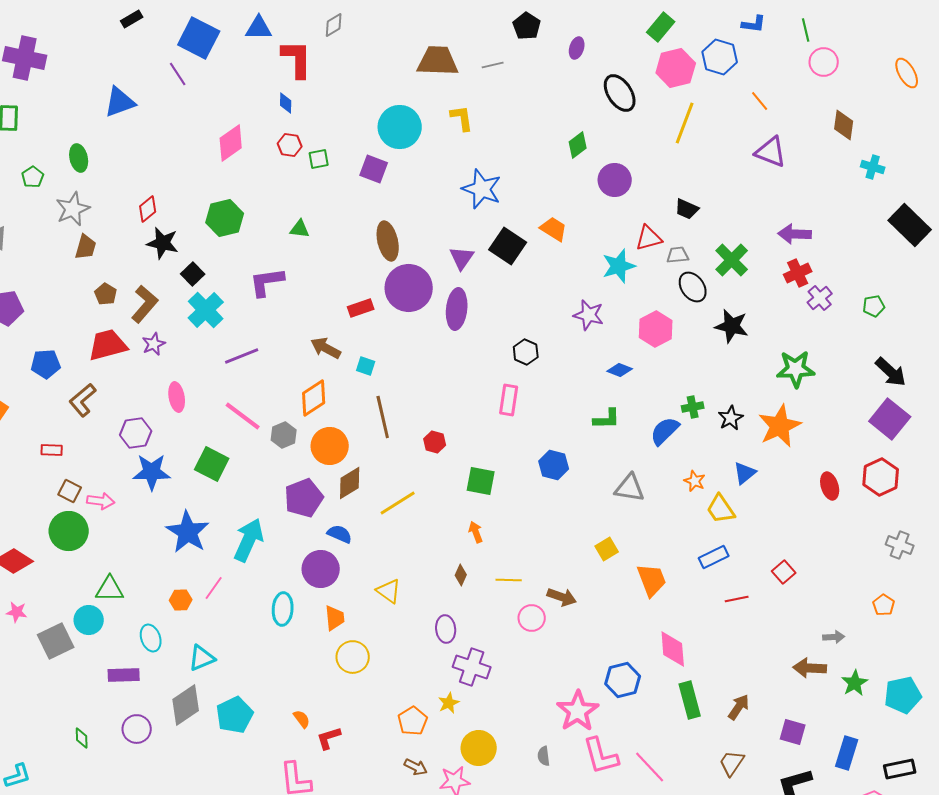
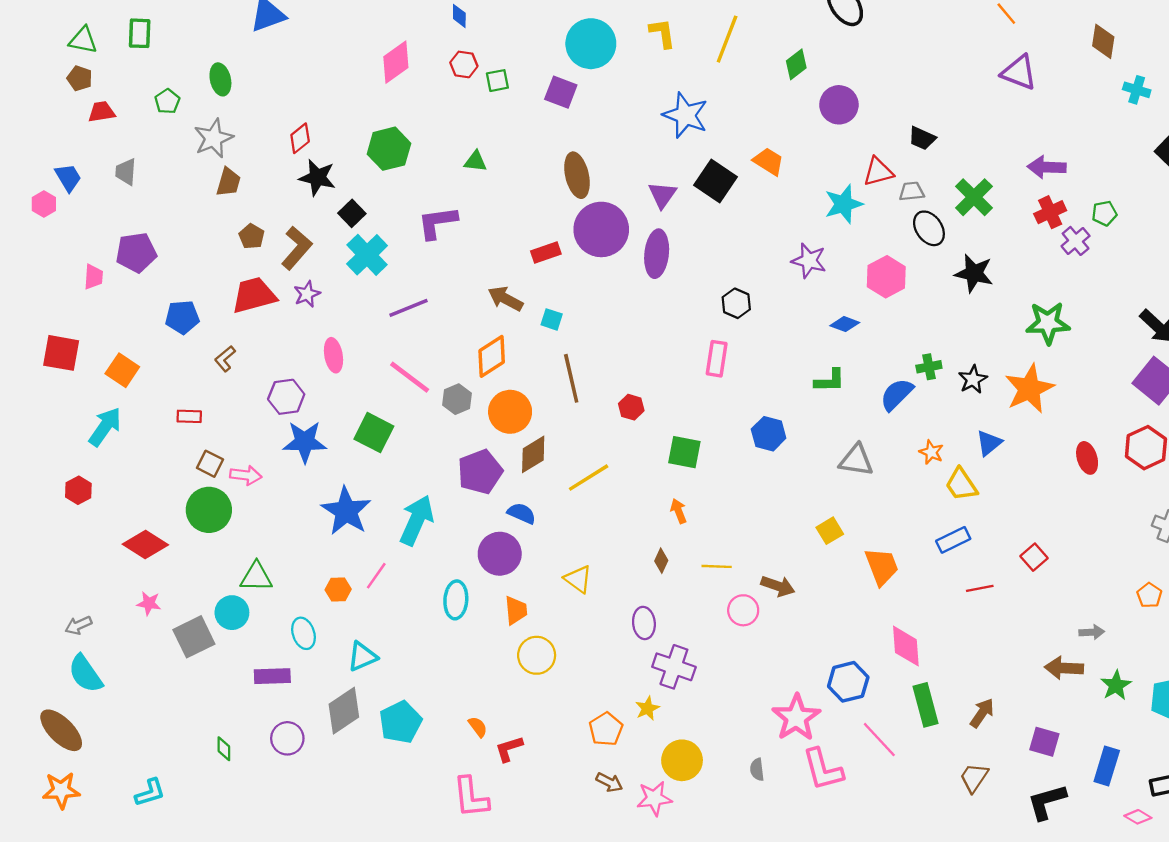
yellow line: (685, 123) -> (727, 39), moved
green pentagon: (874, 306) -> (1104, 213), moved
brown L-shape: (83, 400) -> (225, 359), size x0.7
pink line: (650, 767) -> (879, 740), moved

